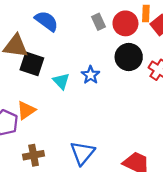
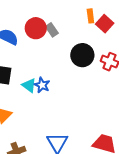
red circle: (125, 23) -> (36, 28), moved
blue star: (91, 75) -> (42, 85), moved

